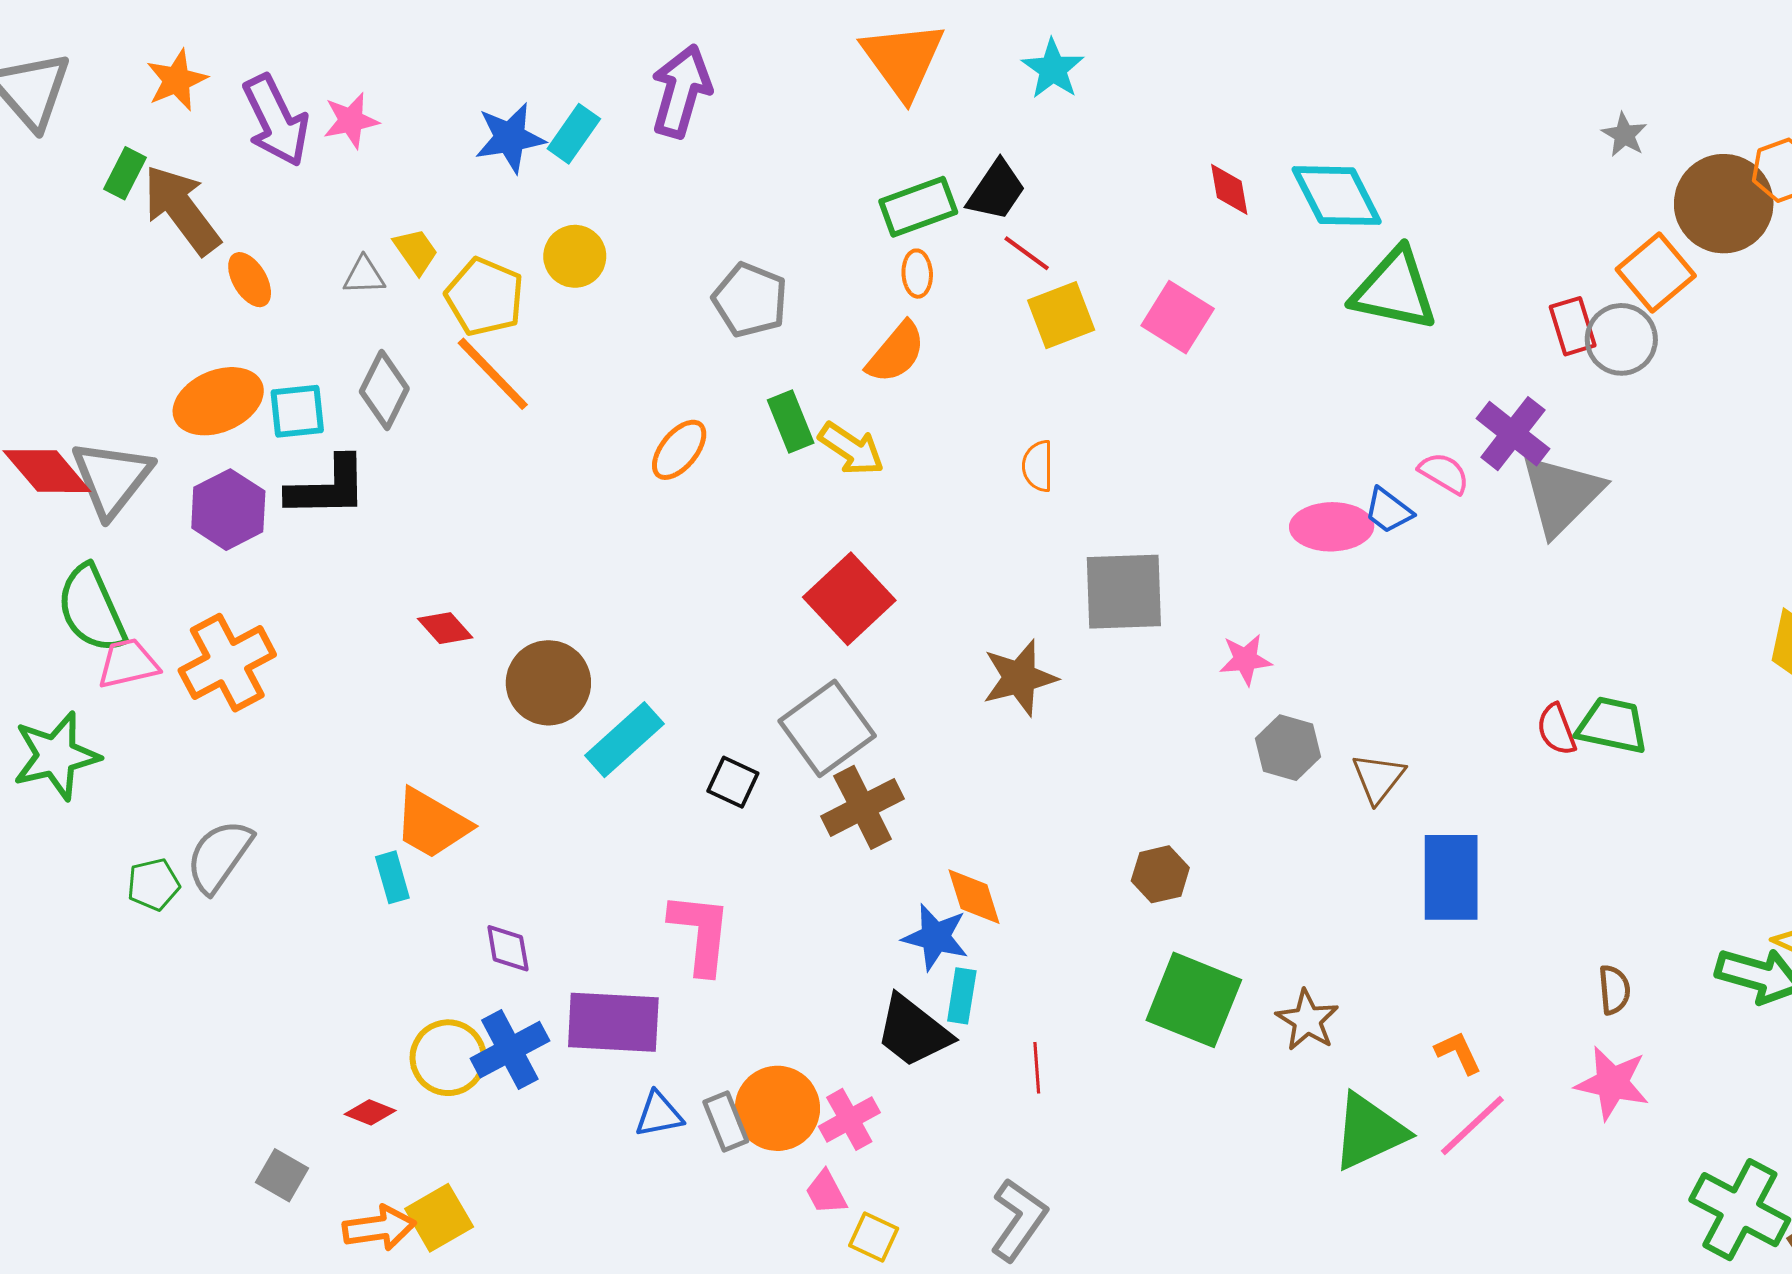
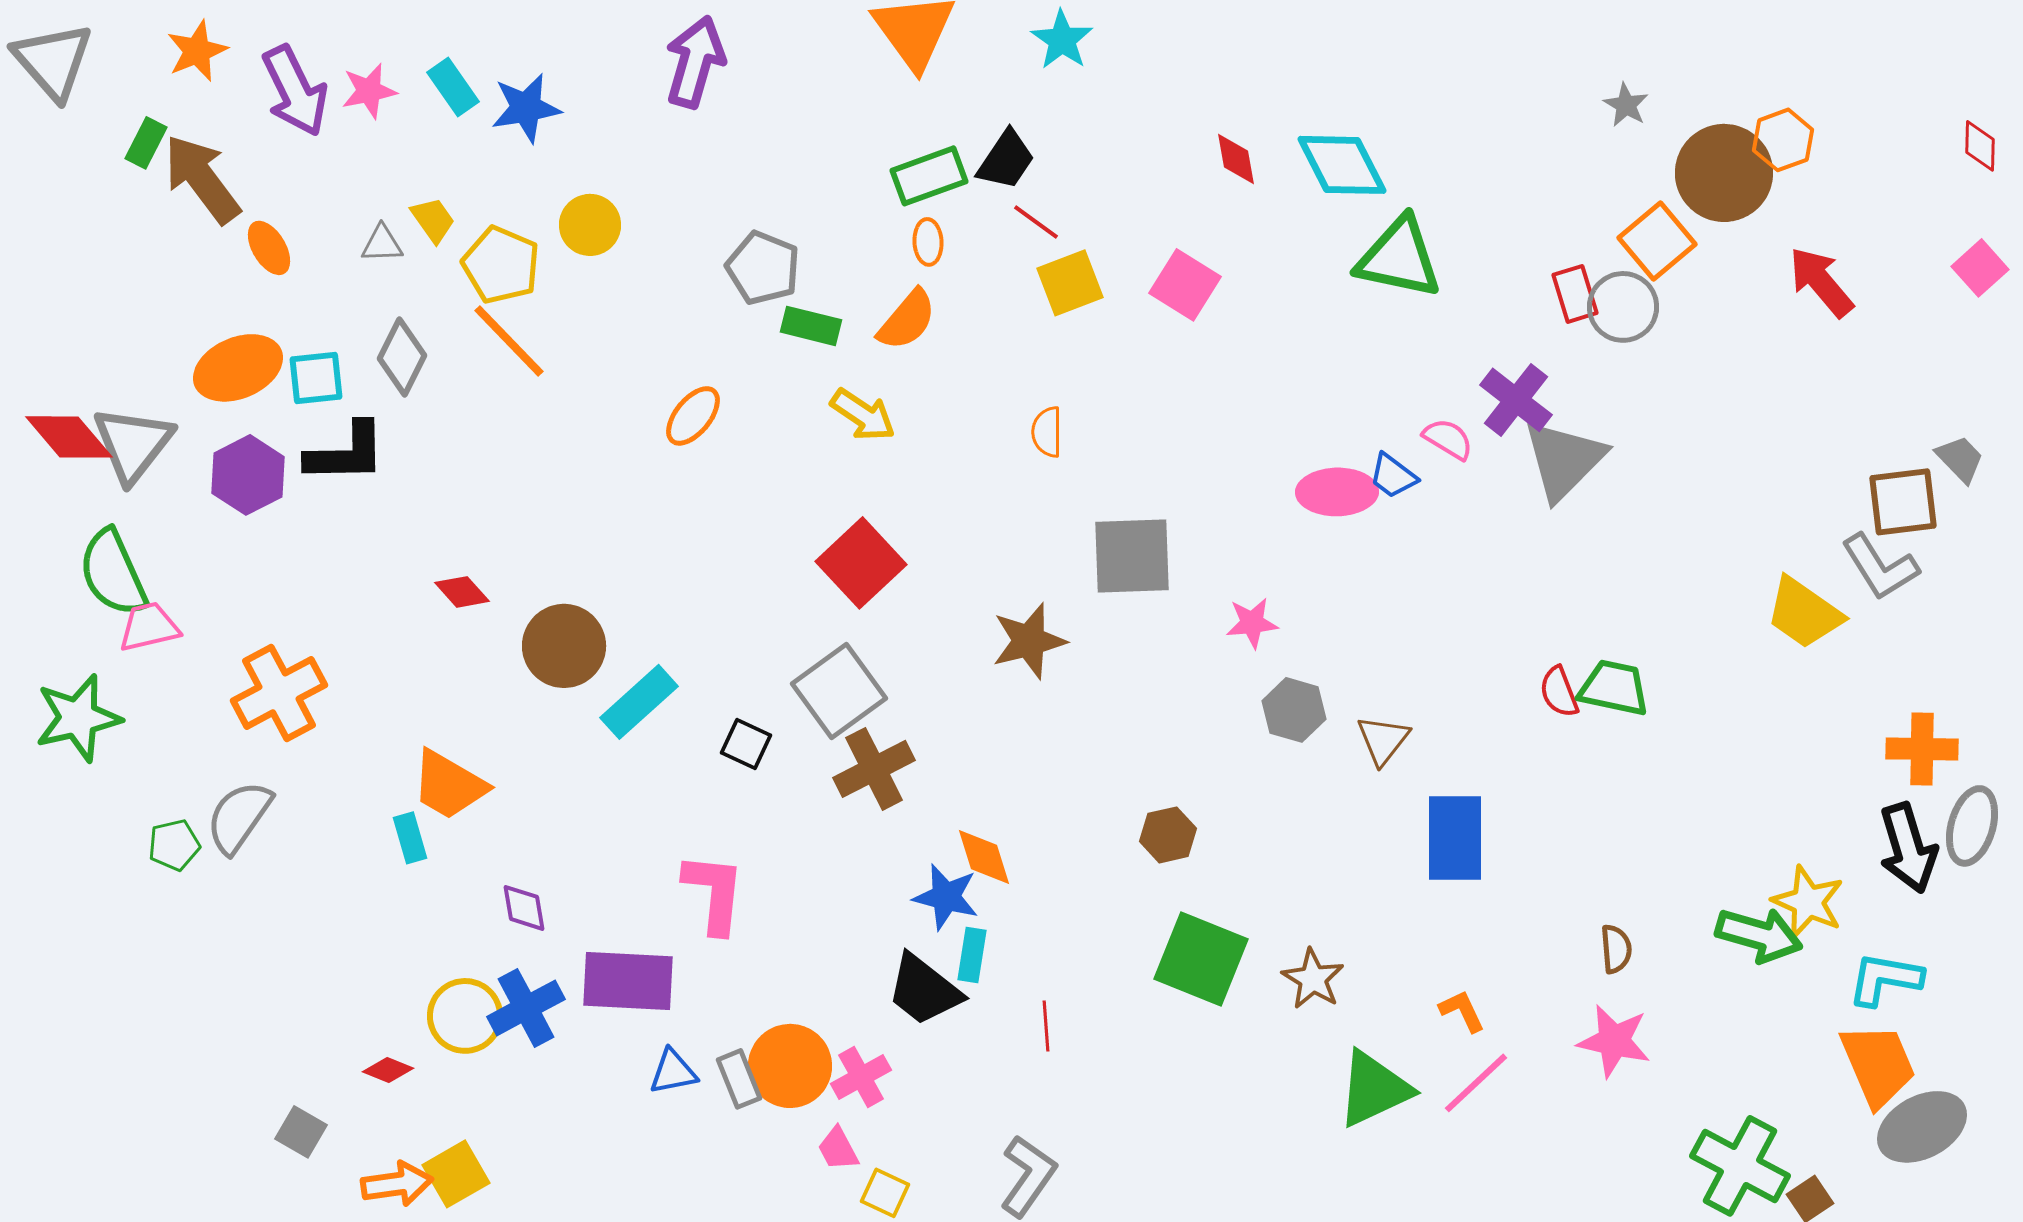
cyan rectangle: (574, 134) -> (453, 87), moved, turned -70
green rectangle: (791, 421) -> (811, 326), moved, turned -54
orange cross: (227, 663) -> (279, 693), moved

